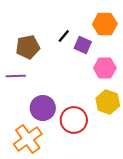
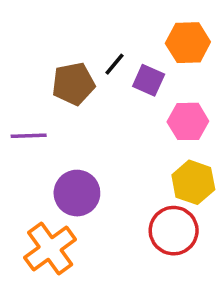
brown pentagon: (28, 47) -> (73, 84), moved
red circle: (74, 120) -> (174, 231), moved

